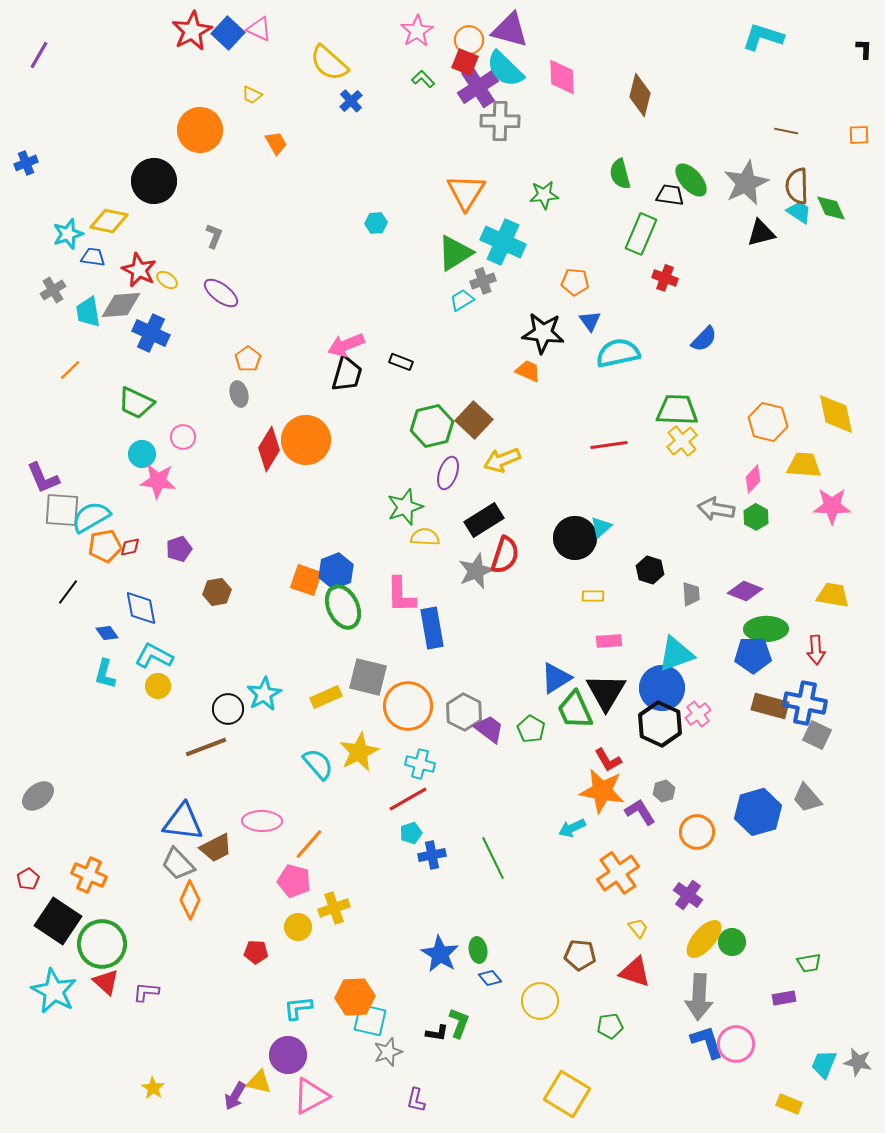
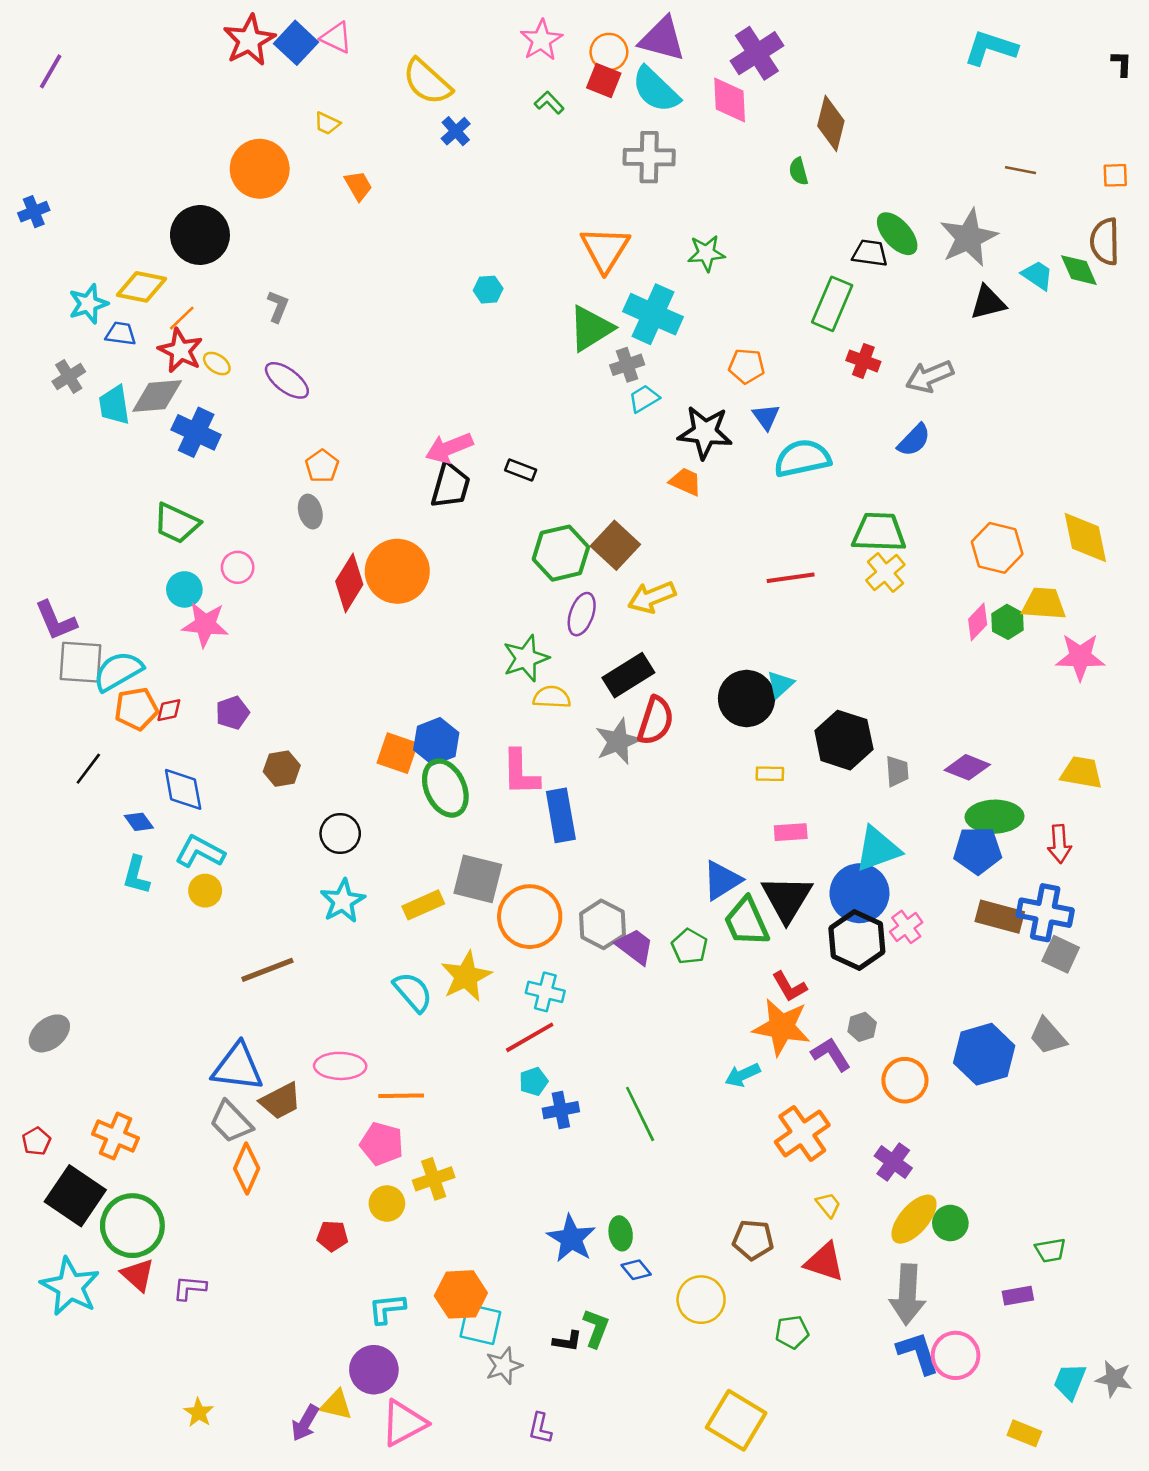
purple cross: (478, 87) -> (757, 53), moved
green semicircle: (620, 174) -> (798, 171), moved, size x0.7
brown semicircle: (797, 186) -> (1105, 241), moved
cyan trapezoid: (462, 300) -> (644, 399), moved
orange line: (70, 370) -> (182, 318), moved
gray arrow: (716, 509) -> (930, 377), moved, turned -33
green hexagon: (756, 517) -> (1007, 622), moved
black hexagon: (650, 570) -> (844, 740), size x1.6
black circle: (228, 709) -> (340, 834), moved
orange line: (309, 844) -> (401, 1096), turned 48

